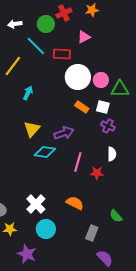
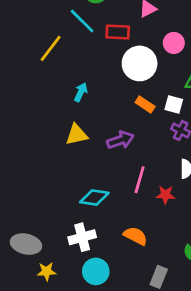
pink circle: (101, 80) -> (174, 43), moved
cyan arrow: (28, 93) -> (81, 92), moved
yellow triangle: (32, 129) -> (77, 135), turned 36
cyan diamond: (45, 152) -> (94, 198), moved
white cross: (36, 204) -> (82, 237), turned 30

